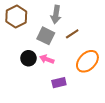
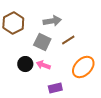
gray arrow: (56, 14) -> (52, 21), turned -108

